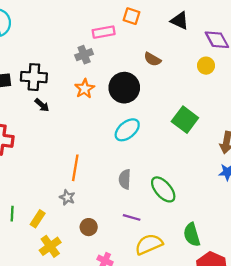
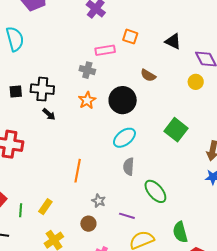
gray cross: (84, 55) -> (87, 70), turned 35
gray semicircle: (125, 179) -> (129, 167), moved
gray star: (67, 197) -> (99, 201), moved
yellow rectangle: (38, 219) -> (45, 207), moved

